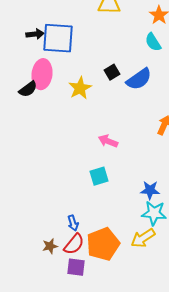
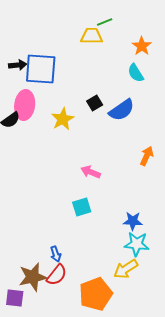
orange pentagon: (103, 244) -> (96, 294), moved
brown star: (50, 246) -> (33, 277), size x1.8
purple square: (76, 267) -> (15, 298), moved

